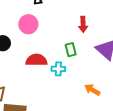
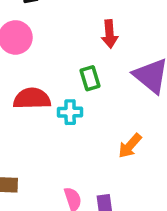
orange arrow: (92, 90) -> (130, 146), turned -77

